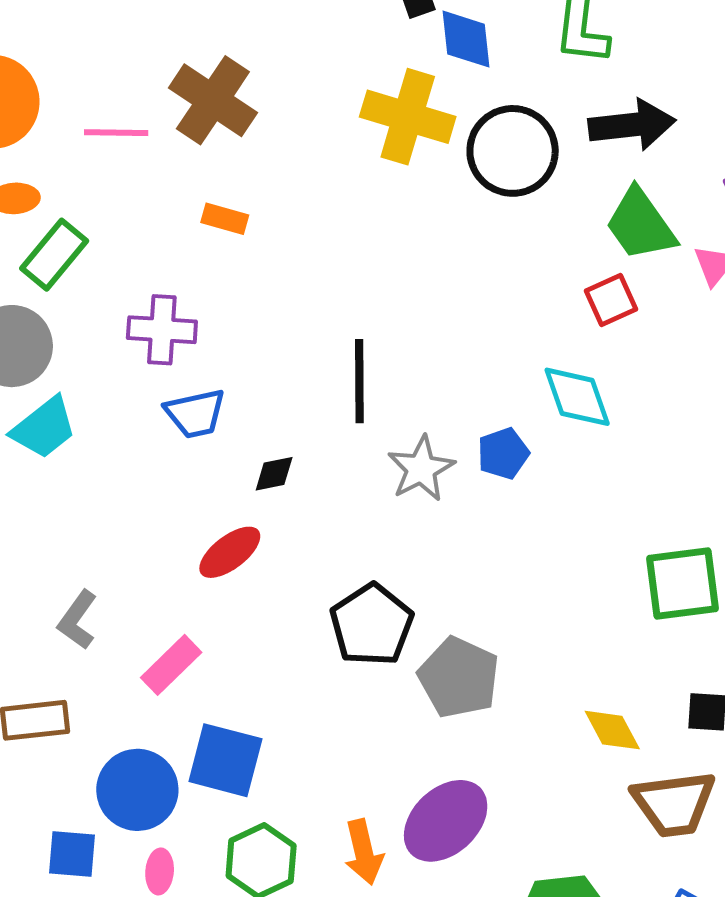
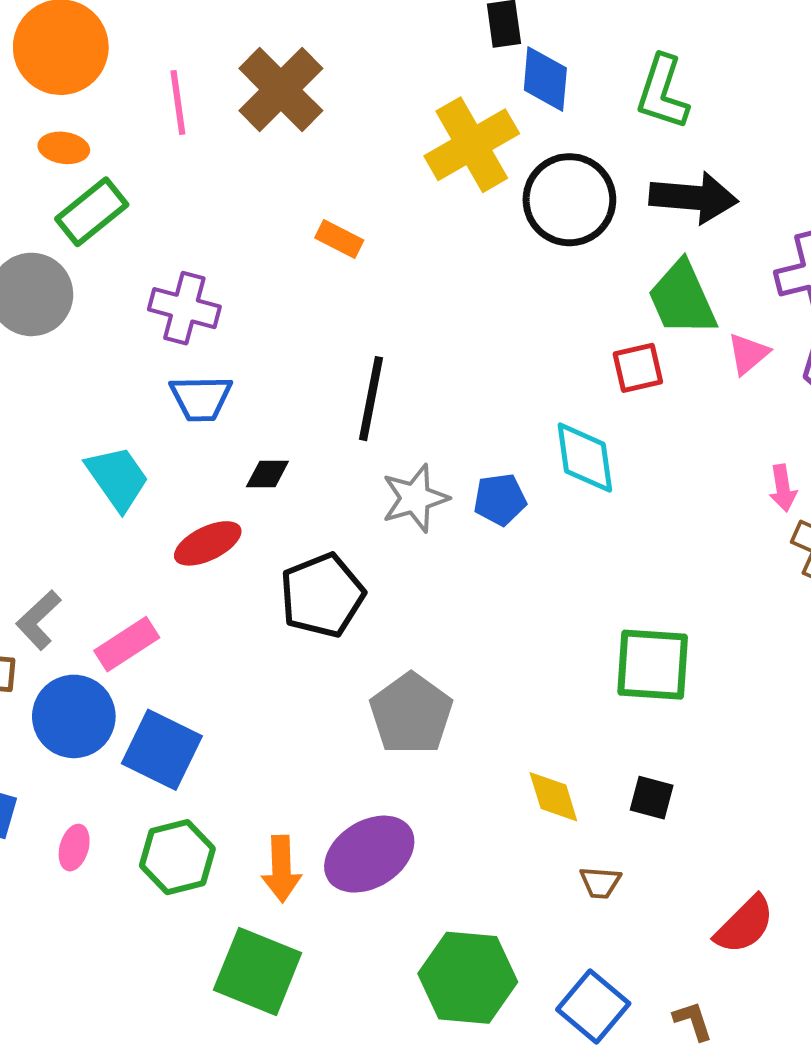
yellow cross: (408, 117) -> (472, 145), turned 32
pink line: (116, 133) -> (178, 102), turned 70
orange rectangle: (225, 219) -> (339, 239), moved
cyan trapezoid: (44, 428) -> (117, 478), moved, turned -98
gray L-shape: (77, 620) -> (39, 620), moved
black pentagon: (372, 625) -> (322, 595), moved
blue circle: (137, 790) -> (74, 716), moved
brown trapezoid: (674, 804) -> (600, 882), size x0.5

